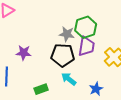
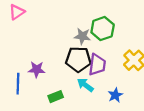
purple trapezoid: (86, 46) -> (97, 65), moved
purple star: (24, 53) -> (37, 69), moved

